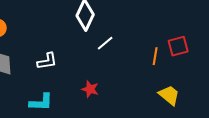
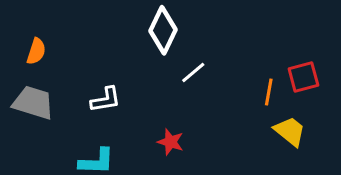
yellow trapezoid: (169, 95) -> (290, 131), moved

